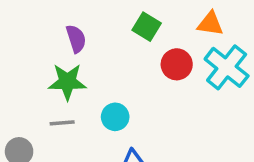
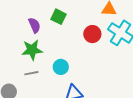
green square: (147, 27) -> (58, 17), moved

